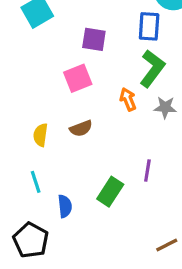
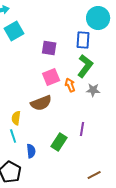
pink square: (78, 78) -> (51, 77), moved
brown semicircle: (81, 128) -> (41, 103), size x1.5
yellow semicircle: (40, 135) -> (16, 118), moved

